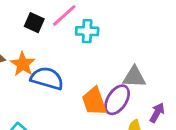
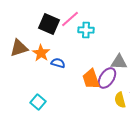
black square: (34, 23) -> (49, 24), size x1.5
blue semicircle: (47, 78) -> (58, 63), size x0.6

